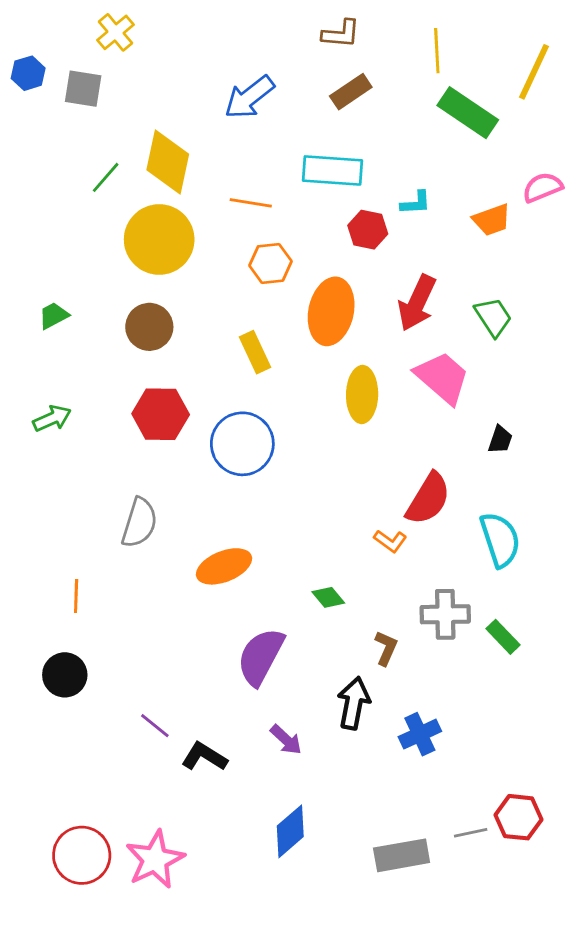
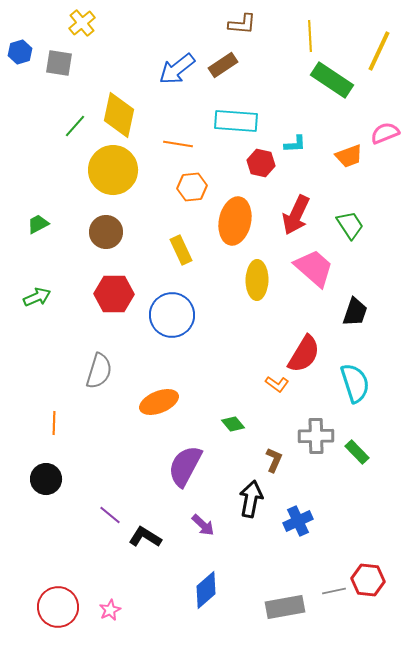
brown rectangle: (351, 92) -> (223, 65), moved
black trapezoid: (500, 440) -> (355, 312), size x1.4
pink star: (155, 860) -> (110, 610), size x0.5

